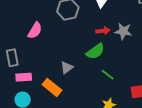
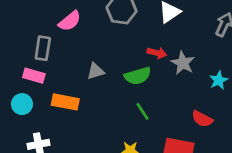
gray rectangle: (12, 58) -> (43, 48), moved
gray triangle: (67, 68) -> (96, 71), moved
orange rectangle: (52, 87) -> (65, 102), turned -48

